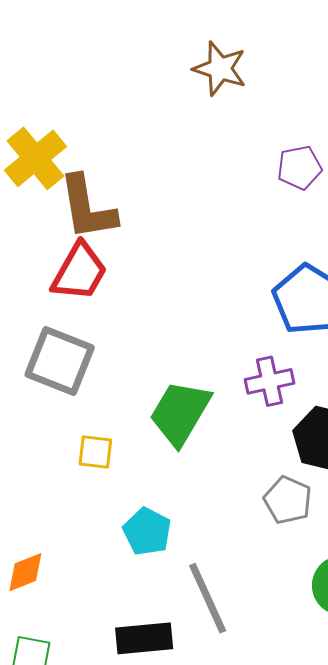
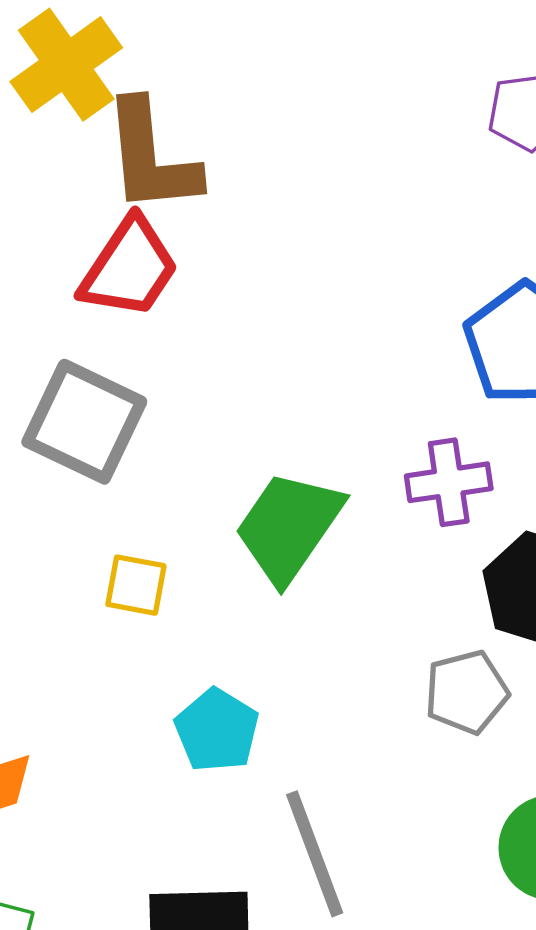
gray pentagon: (288, 500) -> (466, 692), turned 30

